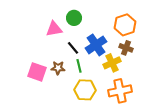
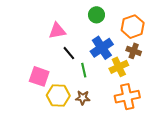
green circle: (74, 18) -> (96, 15), moved
black line: (73, 48) -> (69, 53), moved
brown star: (58, 68) -> (83, 98), moved
yellow hexagon: (85, 90) -> (58, 96), moved

